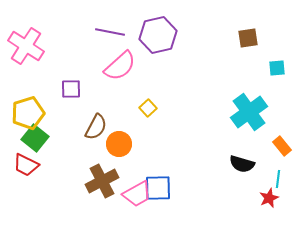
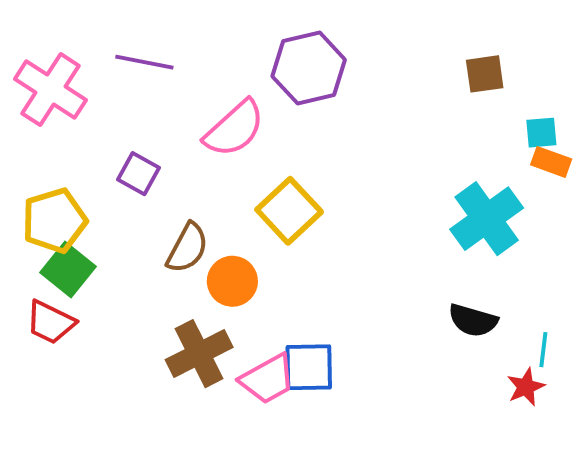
purple line: (110, 32) -> (144, 62), moved
purple square: (71, 89) -> (138, 174), turned 30
yellow square: (148, 108) -> (289, 211), size x1.8
orange rectangle: (282, 146) -> (551, 162), moved, turned -30

